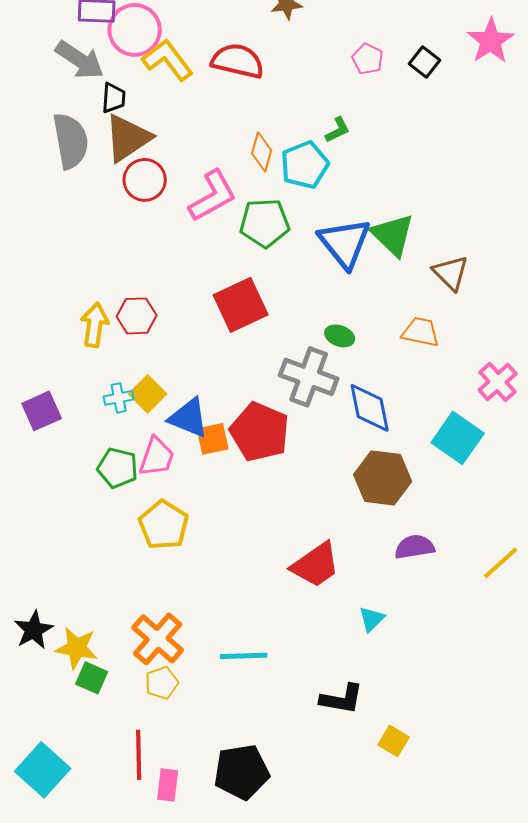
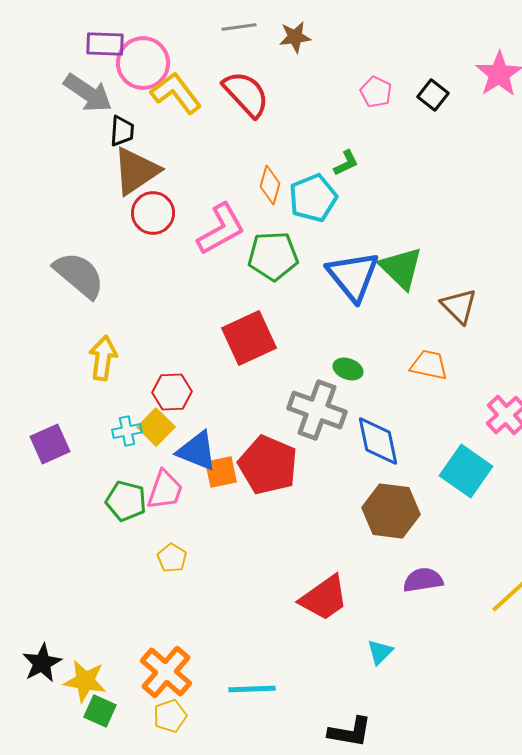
red semicircle: (238, 61) -> (246, 94), turned 34
gray semicircle: (71, 141) -> (79, 275), moved, turned -40
red hexagon: (137, 316) -> (172, 392), moved
yellow pentagon: (164, 525) -> (172, 558), size x0.6

